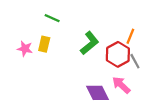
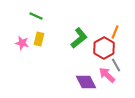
green line: (52, 18) -> (36, 16), moved
gray line: (135, 61) -> (116, 65), moved

